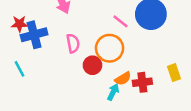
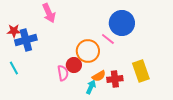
pink line: (120, 21) -> (108, 39), moved
pink semicircle: (73, 43) -> (63, 73), moved
yellow rectangle: (174, 73) -> (141, 71), size x1.5

